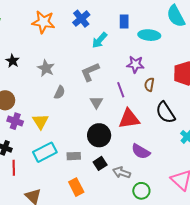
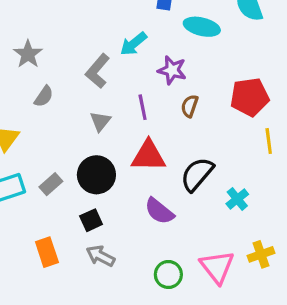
cyan arrow: (100, 40) -> (133, 44), moved
gray L-shape: (90, 72) -> (98, 71), turned -35
black semicircle: (166, 113) -> (197, 174), moved, turned 65
gray rectangle: (74, 156) -> (51, 184), moved, turned -48
gray arrow: (122, 172) -> (100, 256), moved
green circle: (141, 191) -> (168, 274), moved

